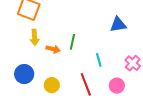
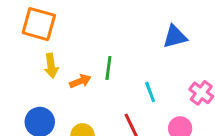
orange arrow: (53, 49) -> (80, 81), turned -32

